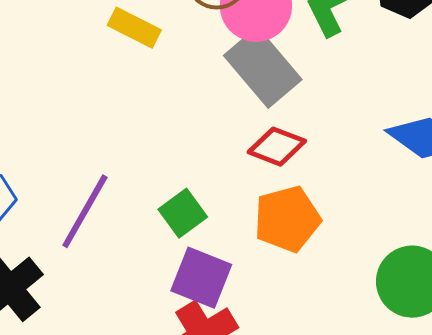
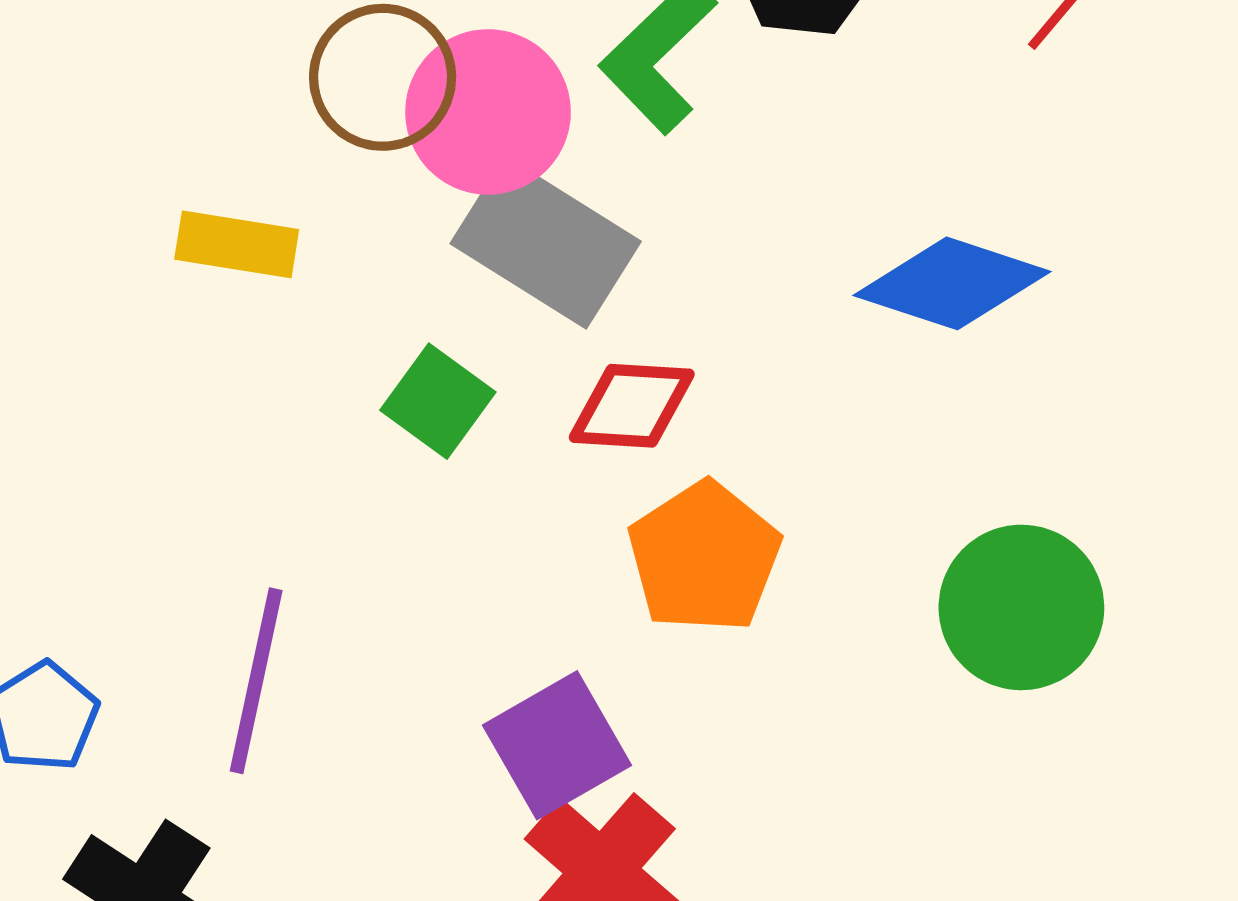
green square: (183, 213) -> (438, 401), moved
purple square: (201, 278) -> (557, 745), turned -34

